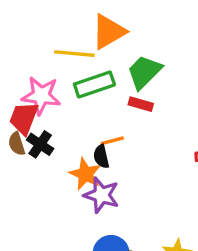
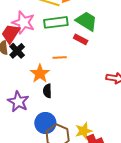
green trapezoid: (144, 72) -> (86, 21), turned 65
black semicircle: (101, 156) -> (47, 91), moved
purple star: (101, 195) -> (18, 102), moved

